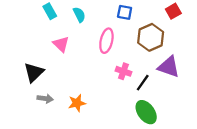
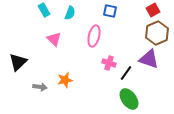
cyan semicircle: (79, 15) -> (70, 13), turned 48
brown hexagon: (151, 37) -> (157, 33), moved
black triangle: (34, 72) -> (18, 62), moved
orange star: (77, 103) -> (65, 80), moved

